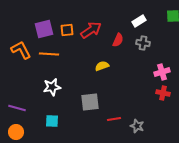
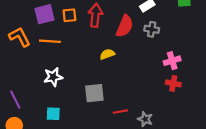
red arrow: (91, 30) -> (95, 15), turned -50
red semicircle: (118, 40) -> (125, 26), size x1.5
purple line: (17, 108) -> (15, 100), turned 48

